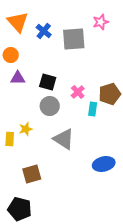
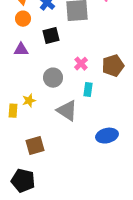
orange circle: (11, 55) -> (23, 19), moved
black square: (48, 82) -> (51, 36), moved, turned -30
cyan rectangle: (93, 109) -> (88, 90), moved

